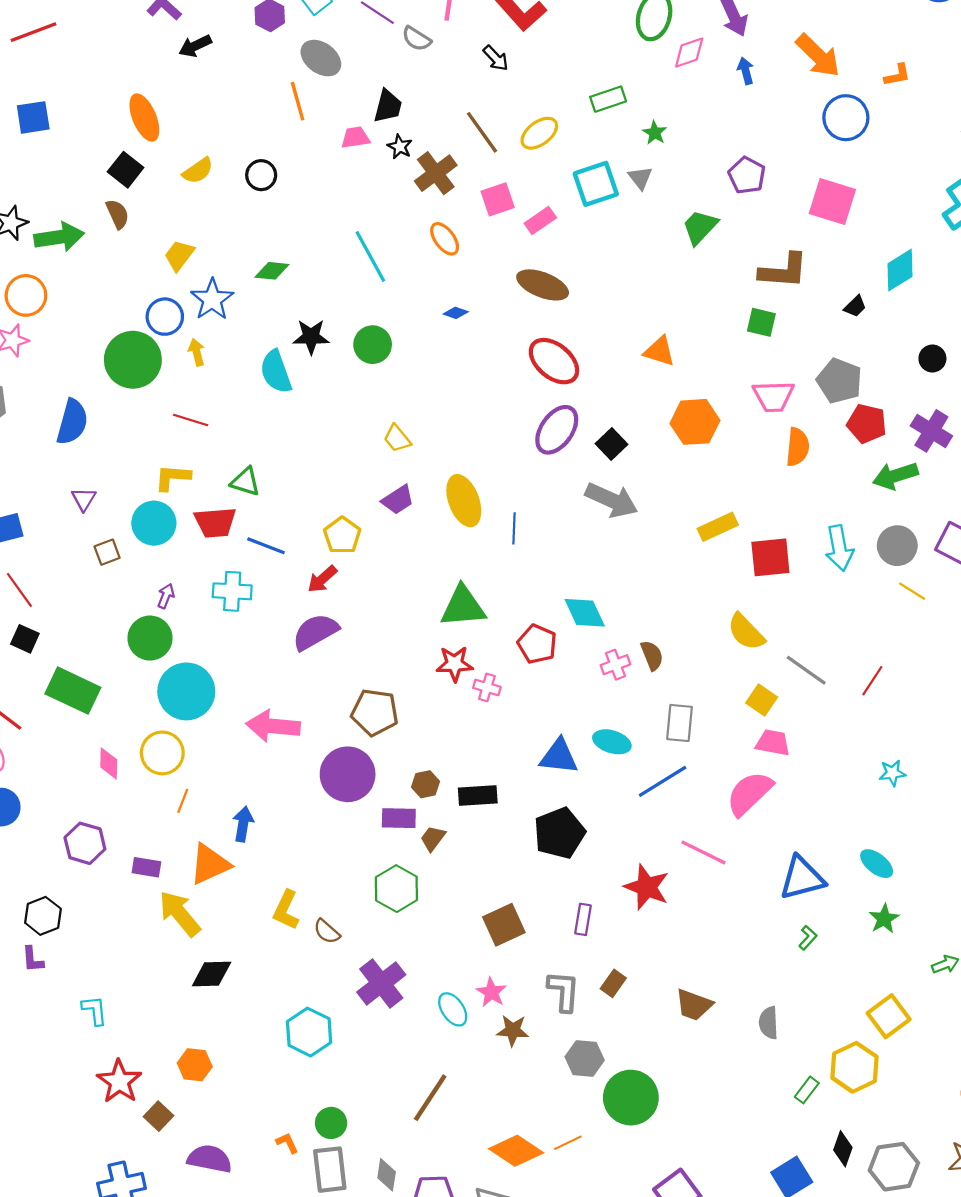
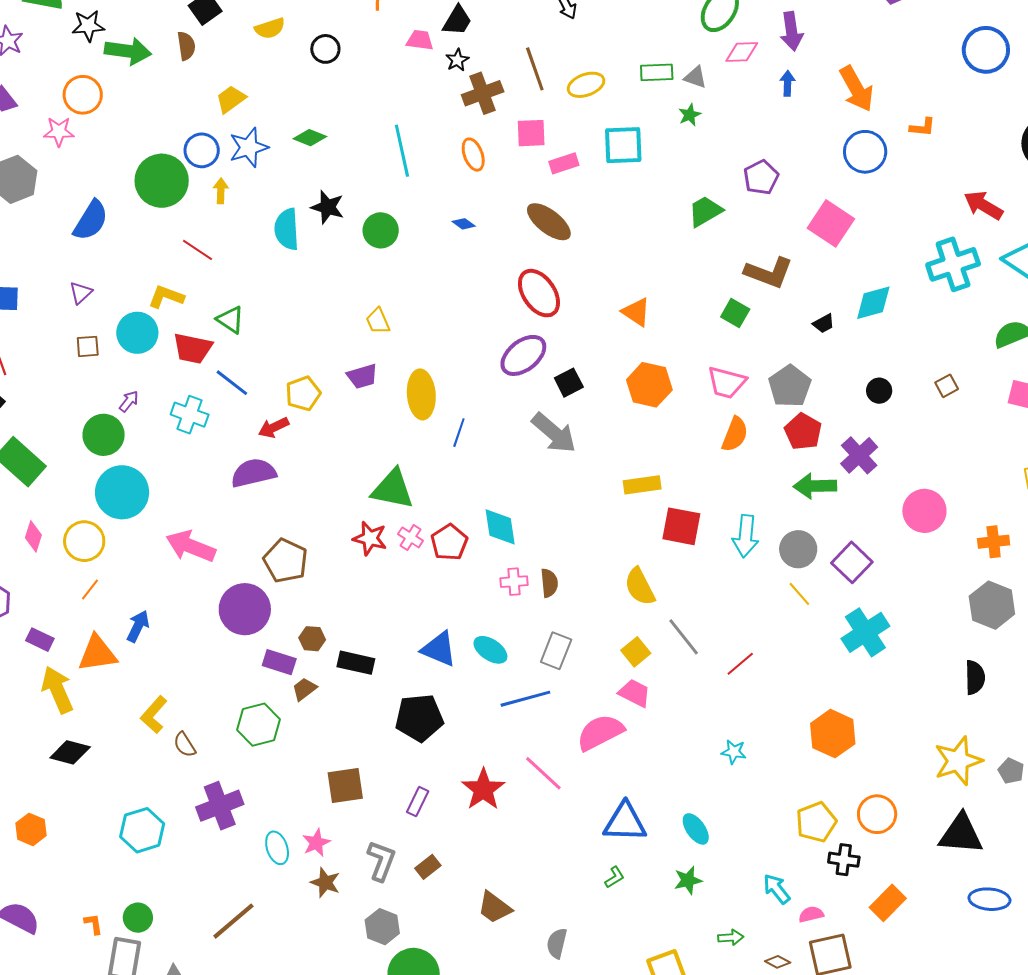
gray triangle: (640, 178) -> (695, 77), moved, turned -50
pink cross: (487, 687) -> (411, 537), moved

